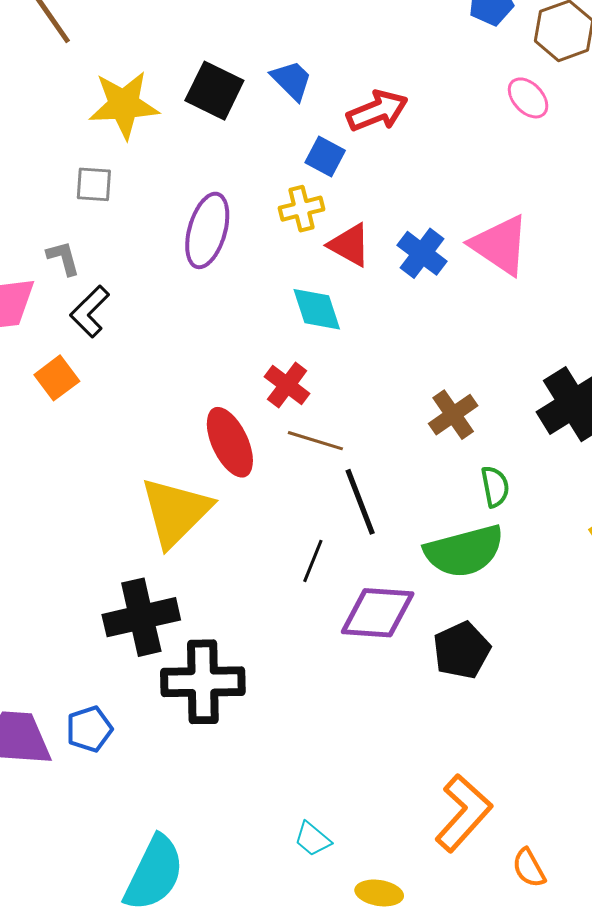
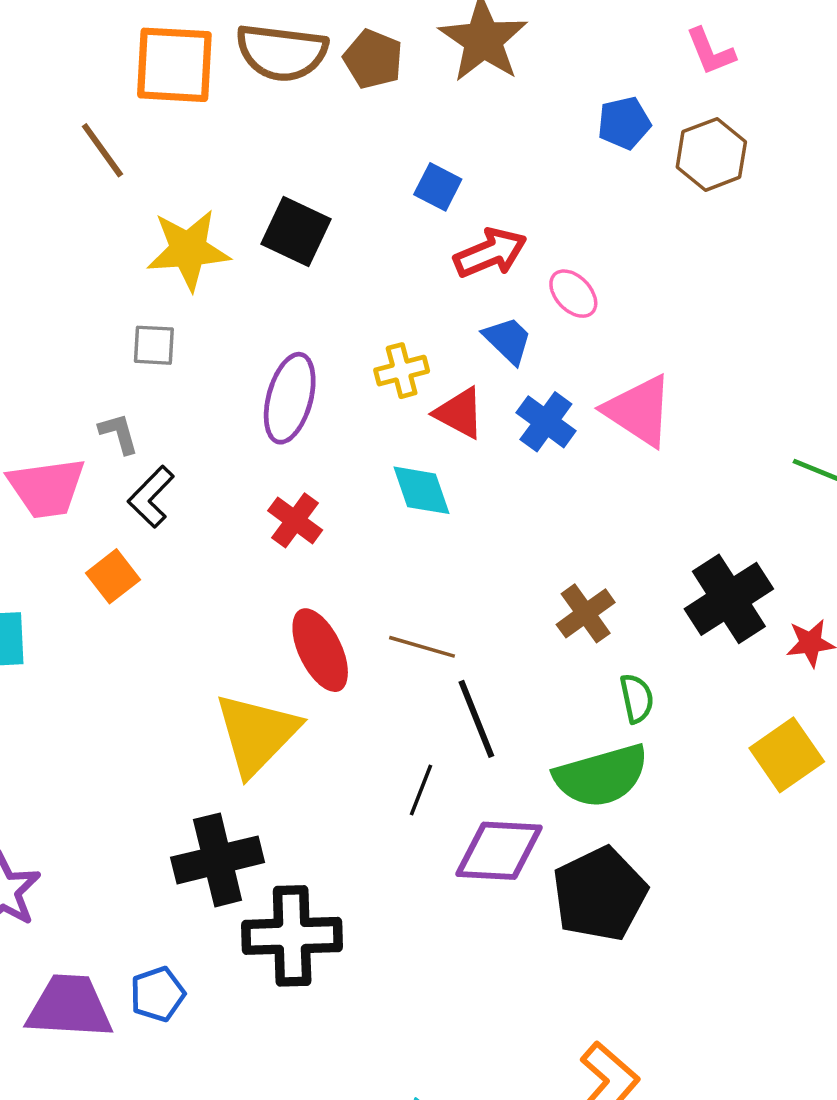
blue trapezoid: (292, 80) -> (508, 340), moved
pink ellipse: (528, 98) -> (573, 294), moved
blue square: (325, 156) -> (438, 187), moved
red cross: (287, 385) -> (295, 520), moved
black pentagon: (462, 650) -> (600, 894), size x1.4

